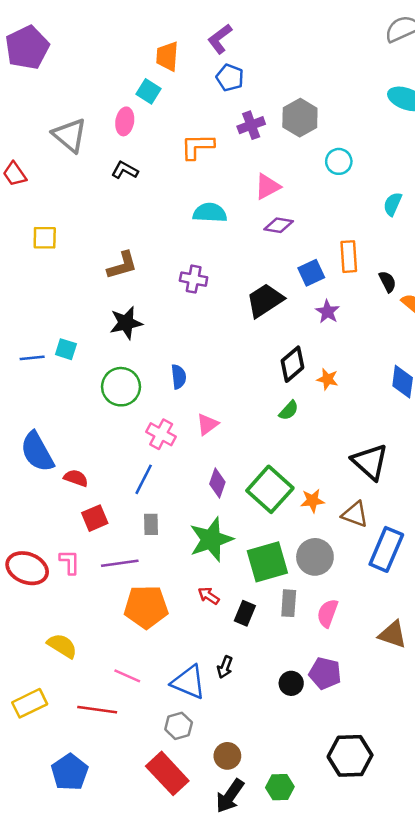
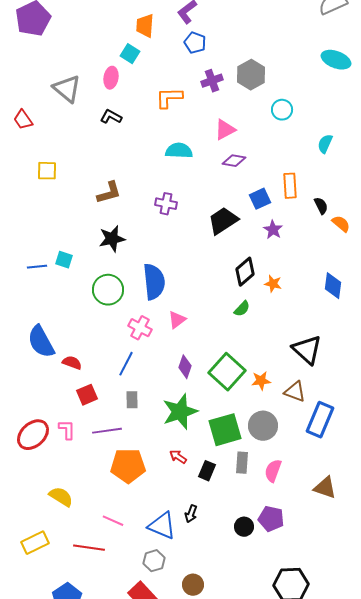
blue semicircle: (179, 377) -> (154, 282), size x1.8
red ellipse: (27, 568) -> (33, 435), turned -64

